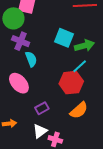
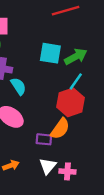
purple rectangle: (42, 108) -> (44, 139), turned 48
orange semicircle: (79, 110) -> (60, 129), moved

